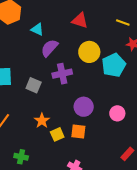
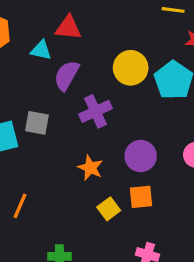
red triangle: (80, 20) -> (68, 28), moved
gray square: (34, 85) -> (37, 123), moved
orange star: (42, 121) -> (90, 168), moved

